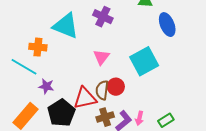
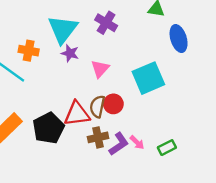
cyan triangle: (66, 26) -> (63, 29), turned 40
purple star: (46, 86) -> (70, 53), moved
pink arrow: (139, 118) -> (137, 142), turned -64

